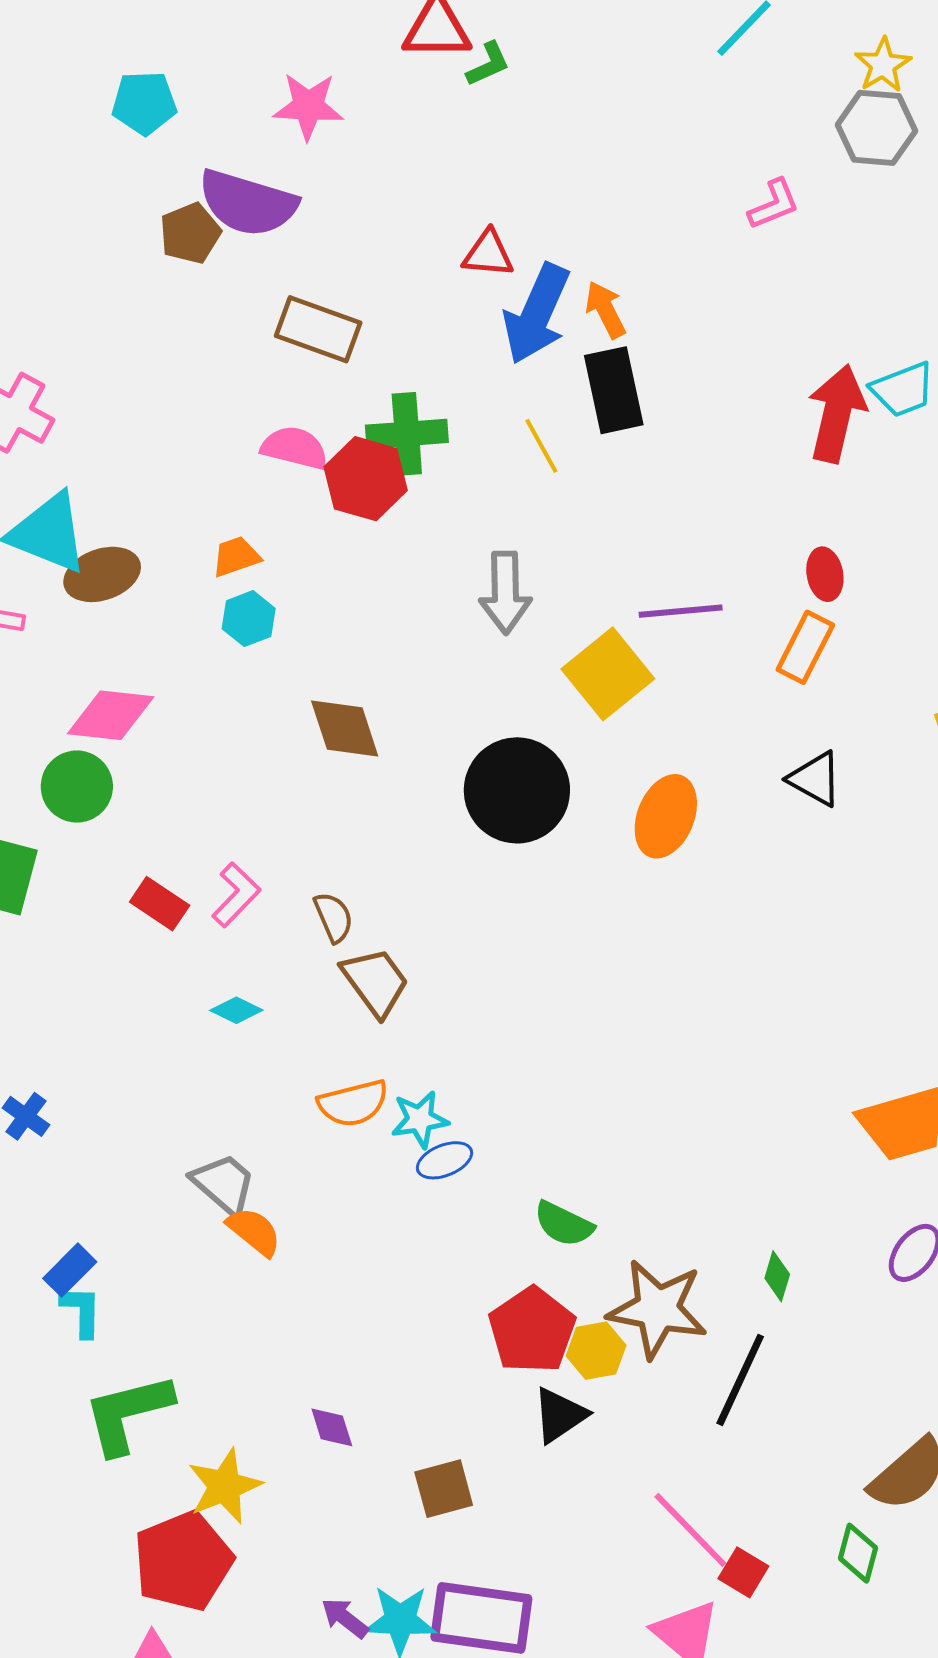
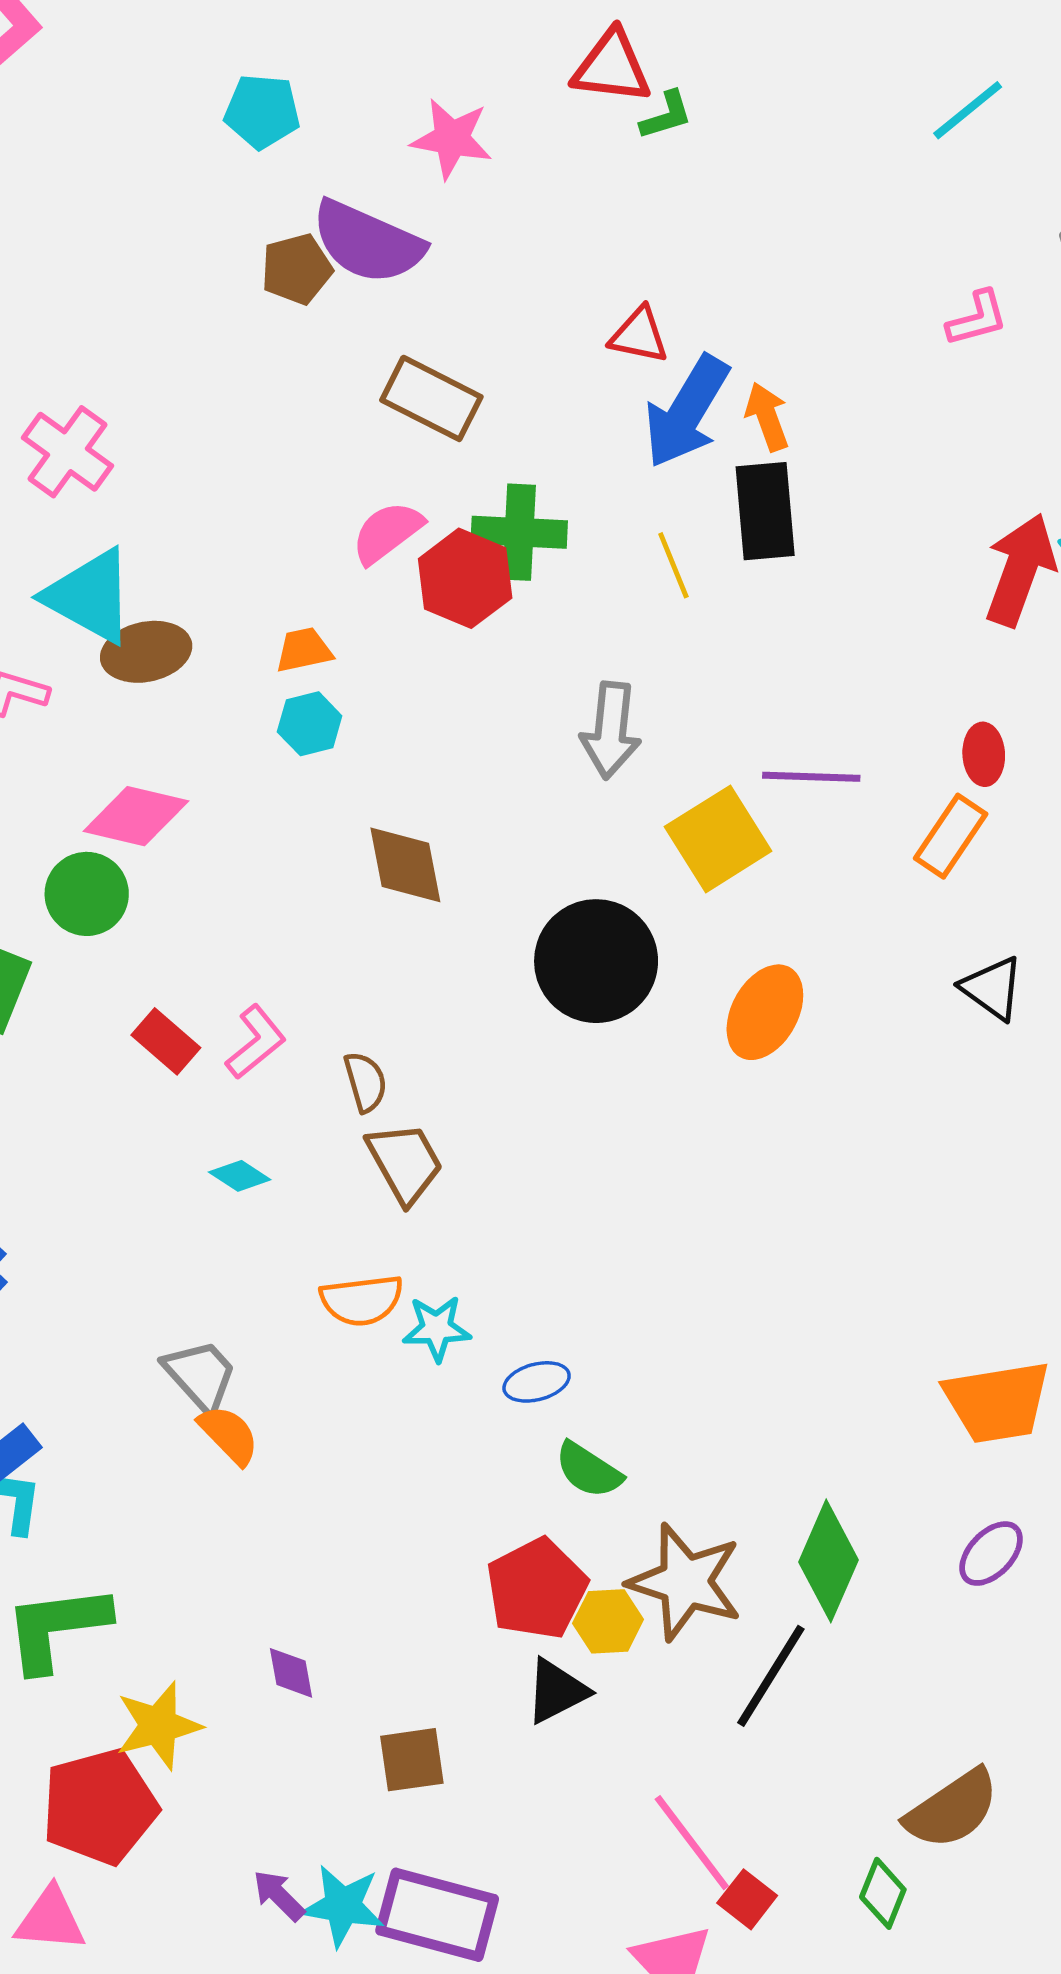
pink semicircle: (295, 448) -> (387, 532), turned -58
black triangle: (815, 779) -> (992, 988), moved
blue ellipse: (445, 1160) -> (537, 1382), moved
green diamond: (777, 1276) -> (828, 1561), size x2.0

